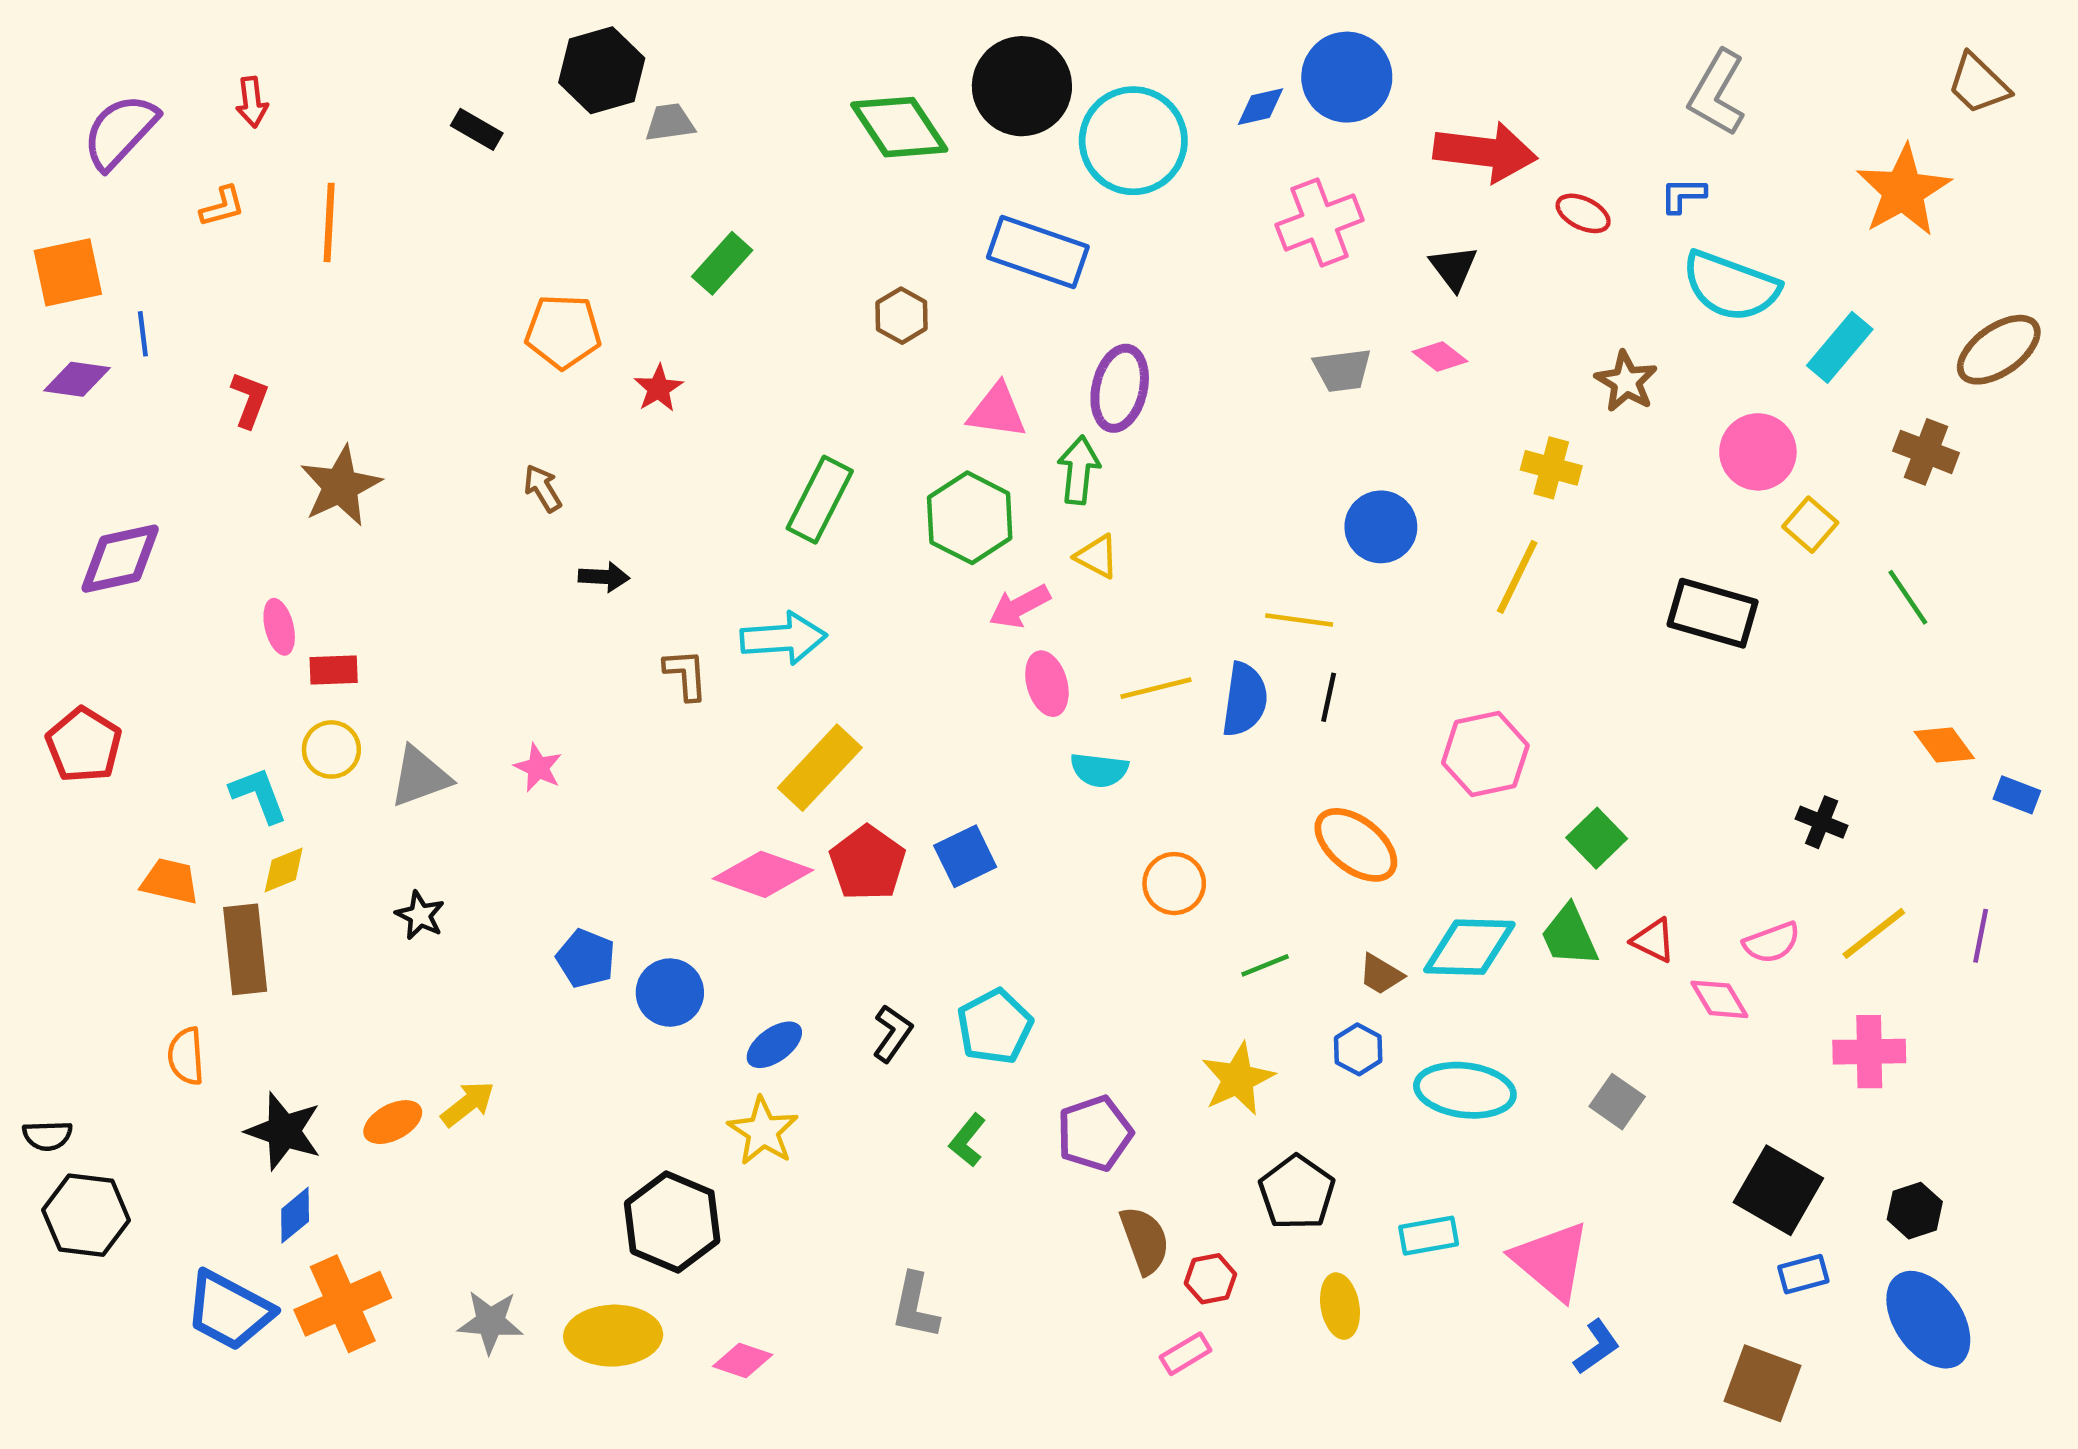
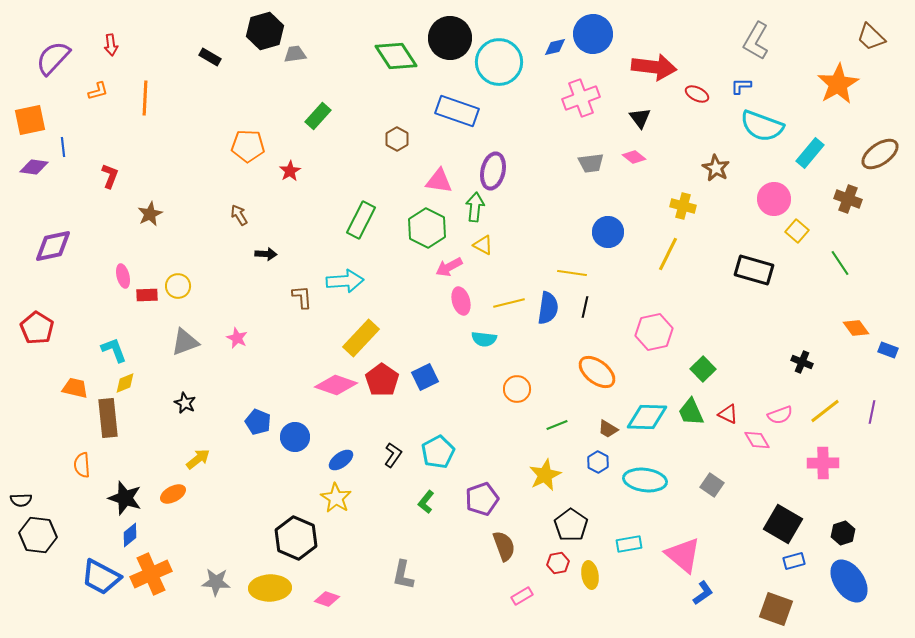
brown star: (340, 486) -> (150, 214), size x0.7
yellow circle: (331, 749) -> (178, 286), moved
yellow arrow: (468, 1104) -> (198, 459), moved
red hexagon: (1211, 1279) -> (558, 563), moved

